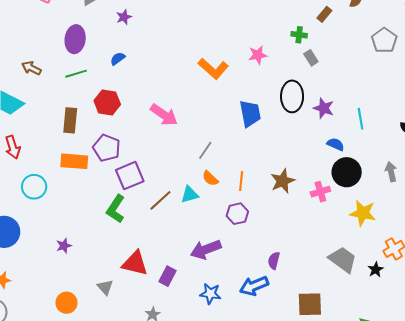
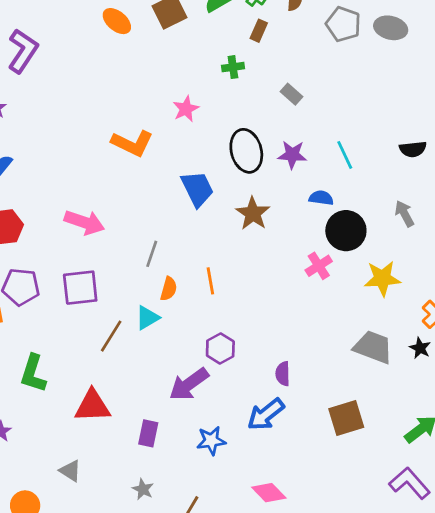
gray pentagon: (384, 40) -> (343, 24), moved
gray rectangle: (311, 58) -> (292, 94), moved
purple square: (130, 176) -> (80, 288), moved, turned 32
orange semicircle: (210, 178) -> (169, 289), turned -102
brown star: (283, 181) -> (253, 213), moved
green L-shape: (116, 209) -> (33, 374), moved
purple hexagon: (237, 214) -> (220, 348), moved
red triangle: (135, 263) -> (92, 406), moved

